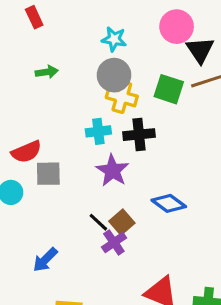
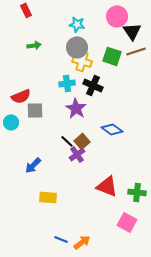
black cross: (139, 135) -> (93, 85), turned 30

